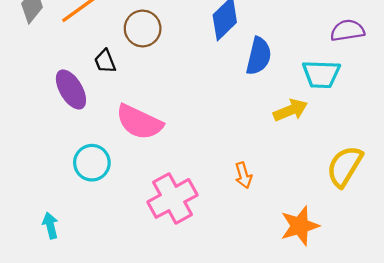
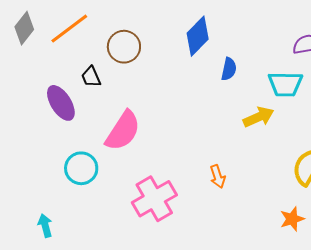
blue semicircle: (259, 56) -> (229, 69), size x0.7
pink semicircle: (139, 122) -> (123, 131), turned -81
orange star: (300, 226) -> (292, 219), moved, size x0.7

